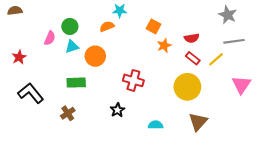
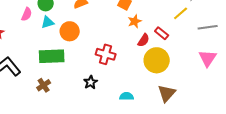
red semicircle: (192, 38) -> (144, 40), moved, turned -48
gray line: (234, 41) -> (208, 27), moved
yellow line: (216, 59) -> (181, 13), moved
green rectangle: (76, 83) -> (52, 56), size x1.4

